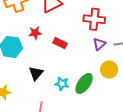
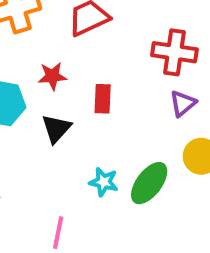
red rectangle: (60, 43) -> (103, 99), turned 64
black triangle: (36, 73) -> (56, 129), moved

